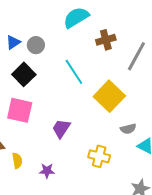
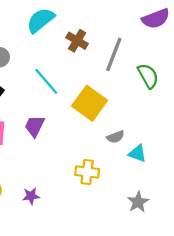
brown cross: (106, 40) -> (77, 41), turned -36
purple trapezoid: (61, 129) -> (35, 126), moved

